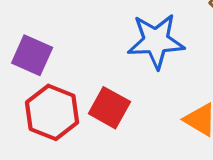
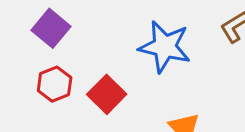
red hexagon: (52, 112) -> (55, 84), size x0.7

